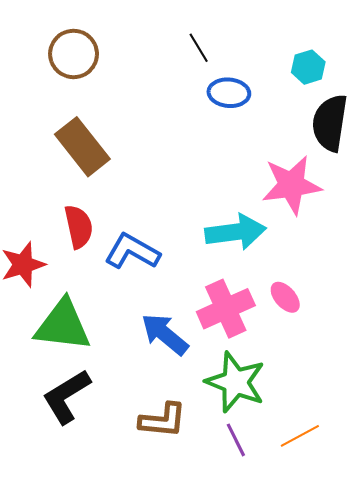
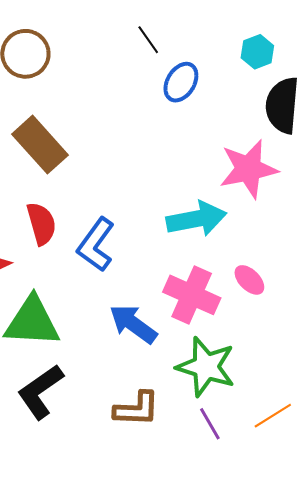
blue ellipse: (229, 93) -> (181, 82), turned -60
blue L-shape: (132, 251) -> (96, 245), turned -80
pink cross: (226, 309) -> (192, 295), turned -38

